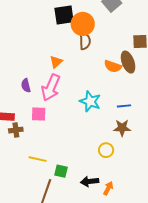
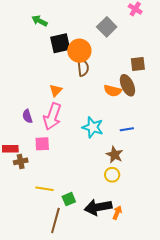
brown star: (122, 128) -> (115, 155), moved, turned 30
green square: (61, 171) -> (69, 199), turned -32
black arrow: (90, 181) -> (98, 207), size x1.5

